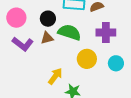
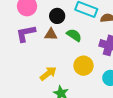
green semicircle: (69, 32) -> (74, 35), size x0.7
purple L-shape: (23, 44) -> (26, 33), turned 115

